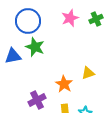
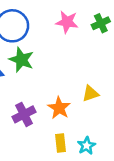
pink star: (70, 18) -> (67, 22), turned 30
purple cross: (37, 100) -> (24, 114), moved

